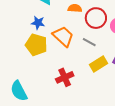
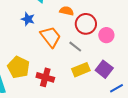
yellow pentagon: (36, 45) -> (19, 67), moved
red cross: (65, 77) -> (45, 77), turned 30

